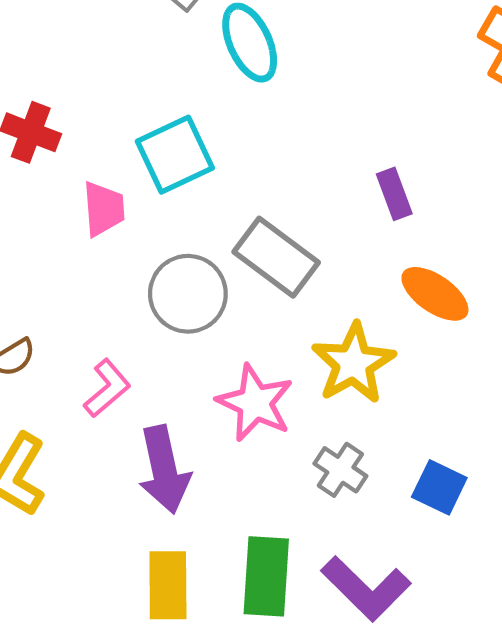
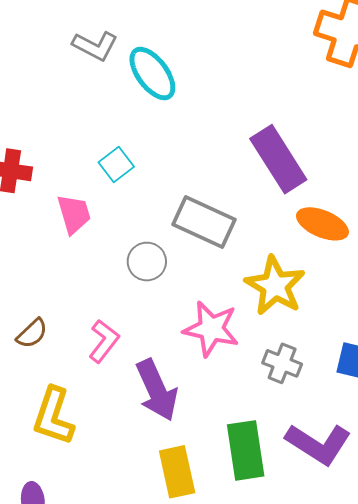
cyan square: (175, 155) -> (116, 165), size x0.6
purple rectangle: (394, 194) -> (278, 159), size x1.8
gray circle: (188, 294) -> (147, 262), size x0.7

